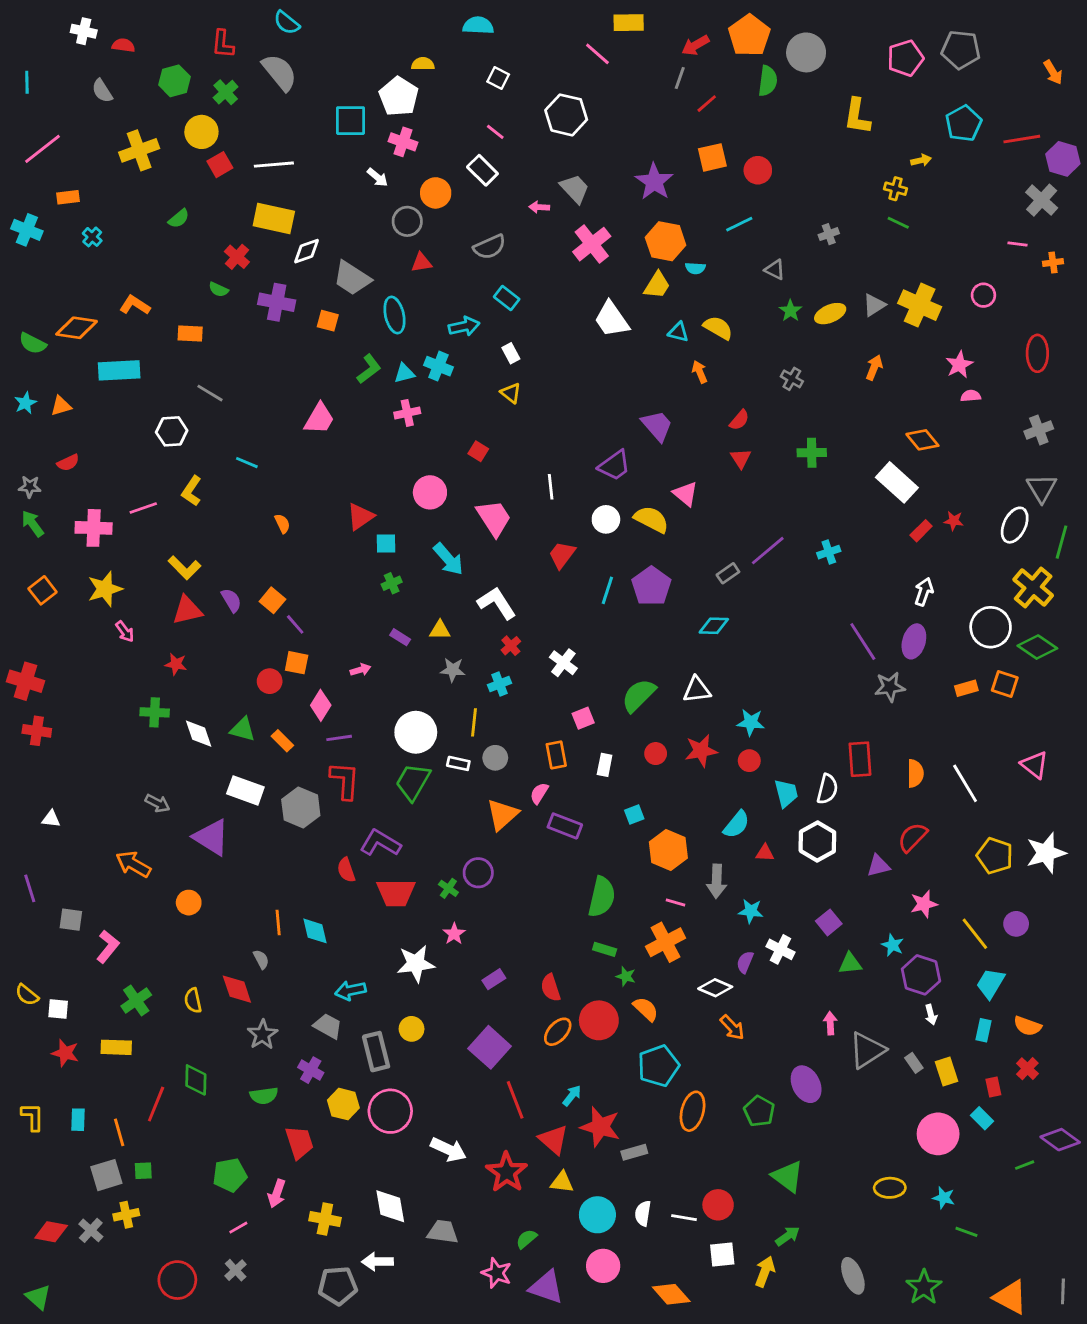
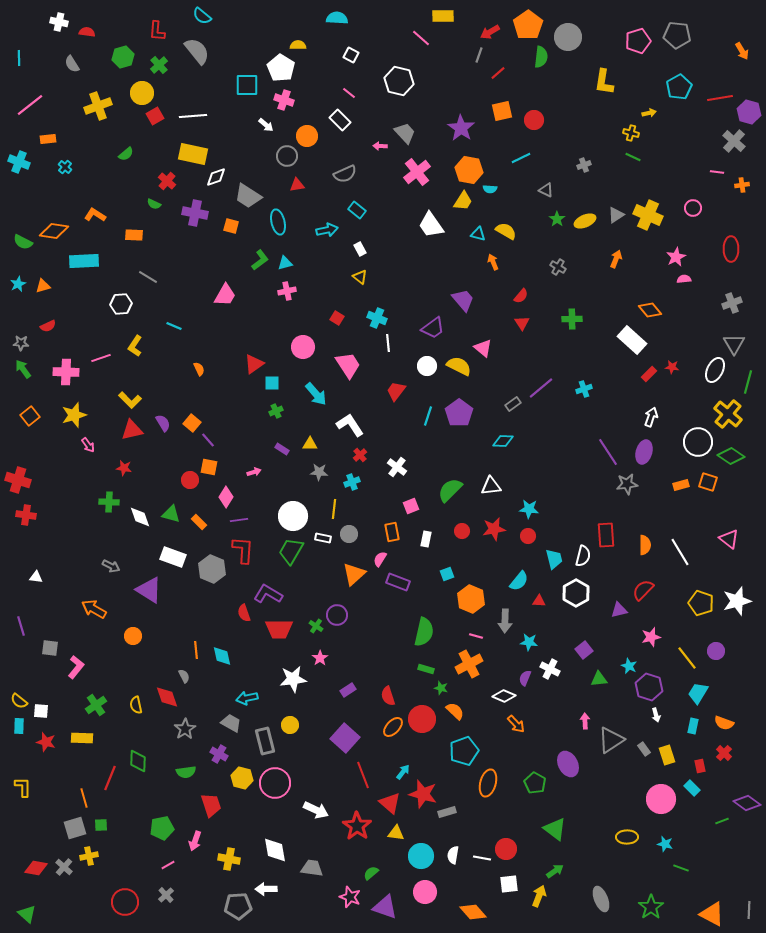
cyan cross: (438, 366) -> (377, 318), moved
cyan rectangle: (78, 1120) -> (19, 726), moved

